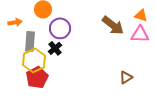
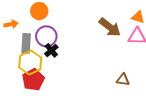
purple circle: (60, 28) -> (46, 36), moved
brown triangle: (126, 77) -> (123, 80), turned 40

